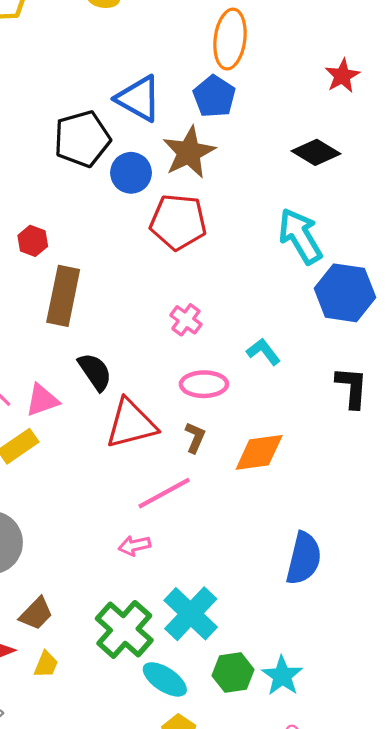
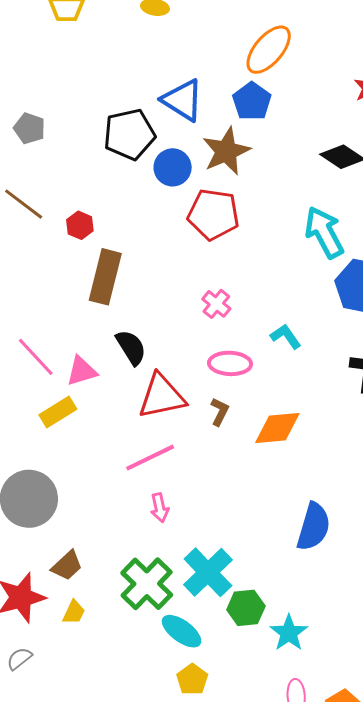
orange ellipse: (230, 39) -> (269, 50), turned 30
pink line: (164, 493) -> (150, 458), moved
pink arrow: (134, 546) -> (160, 508), turned -92
green hexagon: (233, 673) -> (246, 608), moved

